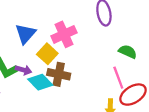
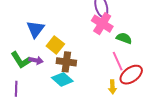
pink cross: (64, 34) -> (102, 24), moved, turned -30
cyan diamond: (40, 82) -> (62, 79), moved

